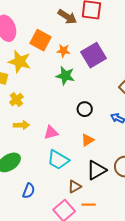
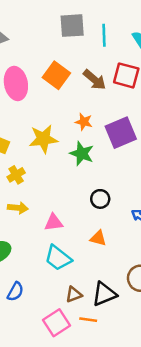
orange square: (41, 40) -> (56, 75), moved
yellow star: (20, 62) -> (43, 139), moved, turned -30
orange triangle: (88, 140) -> (98, 238), turned 40
black triangle: (96, 170) -> (104, 294), moved

